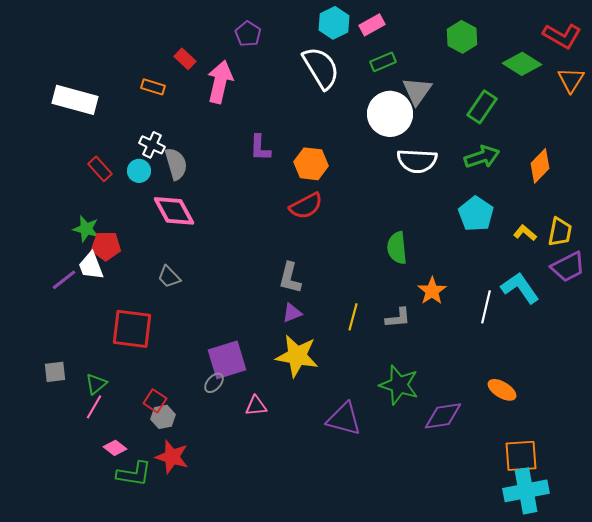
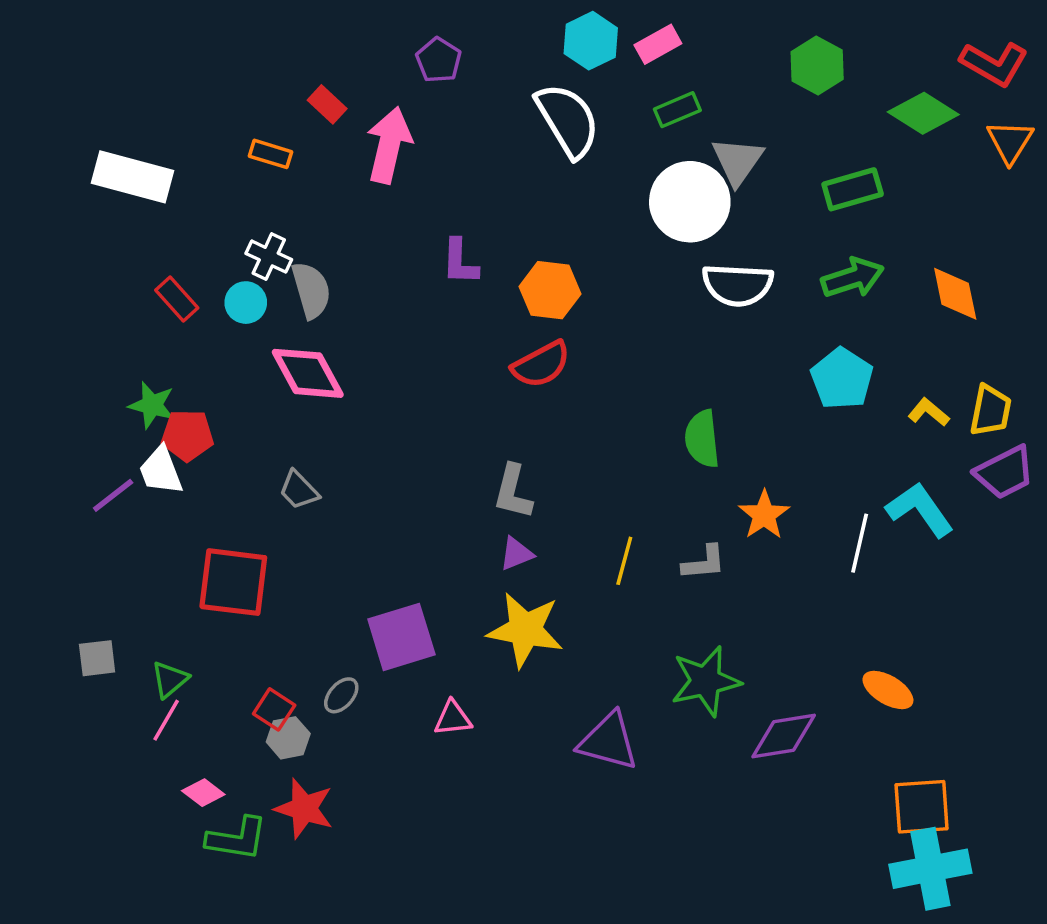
green rectangle: (482, 107) -> (853, 189), turned 40
orange diamond: (540, 166) -> (955, 294), turned -56
gray ellipse: (214, 383) -> (341, 695), moved
green star: (399, 385) -> (706, 681), turned -30

